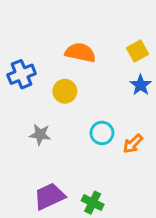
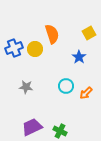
orange semicircle: (80, 53) -> (52, 34), turned 60
blue star: (141, 85) -> (79, 57), moved
yellow circle: (65, 91) -> (35, 49), moved

